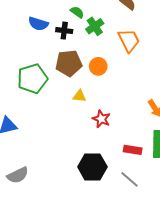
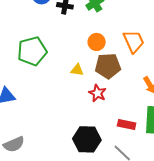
orange trapezoid: (129, 40) -> (134, 41), moved
brown pentagon: (69, 63) -> (108, 66), moved

